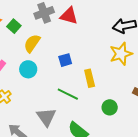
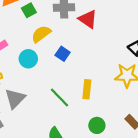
blue square: (65, 60) -> (63, 54), moved, turned 32
gray triangle: (46, 117) -> (15, 99), moved

